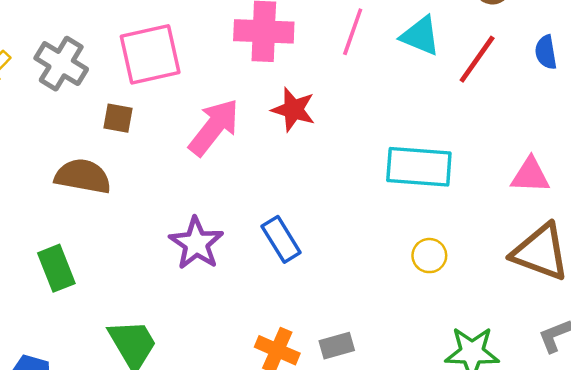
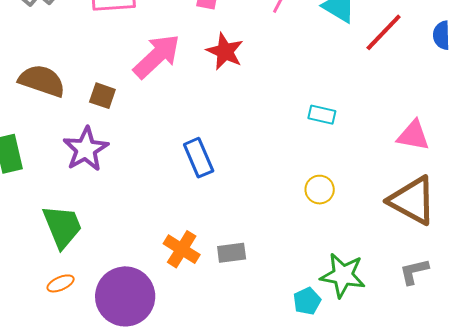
brown square: (118, 118) -> (102, 96), moved
cyan rectangle: (419, 167) -> (322, 115), size x0.5
purple star: (196, 243) -> (86, 149), moved

